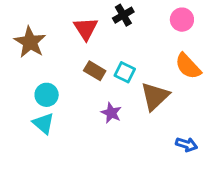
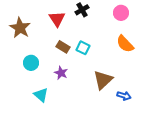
brown triangle: (155, 96) -> (103, 80), moved
purple star: (111, 113) -> (61, 73), moved
cyan triangle: (44, 123) -> (41, 95), moved

